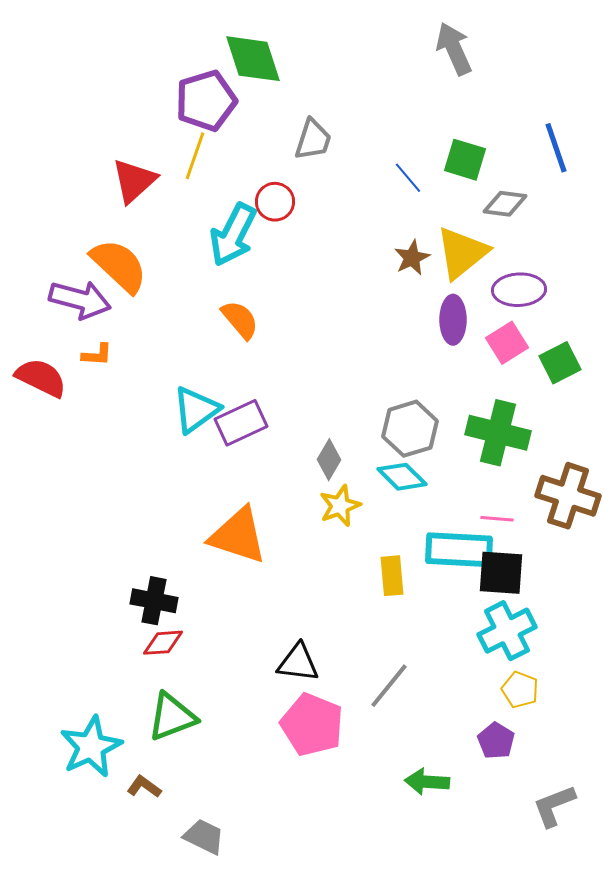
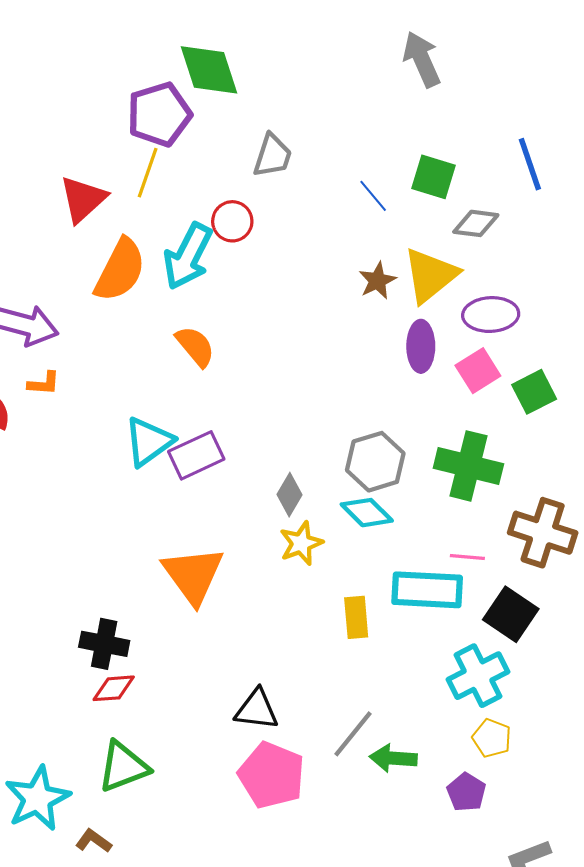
orange semicircle: (119, 266) -> (120, 270), moved, turned 74
orange triangle: (238, 536) -> (193, 575), turned 36
black square: (501, 573) -> (511, 614), moved, turned 30
green arrow: (427, 782) -> (393, 758), moved

